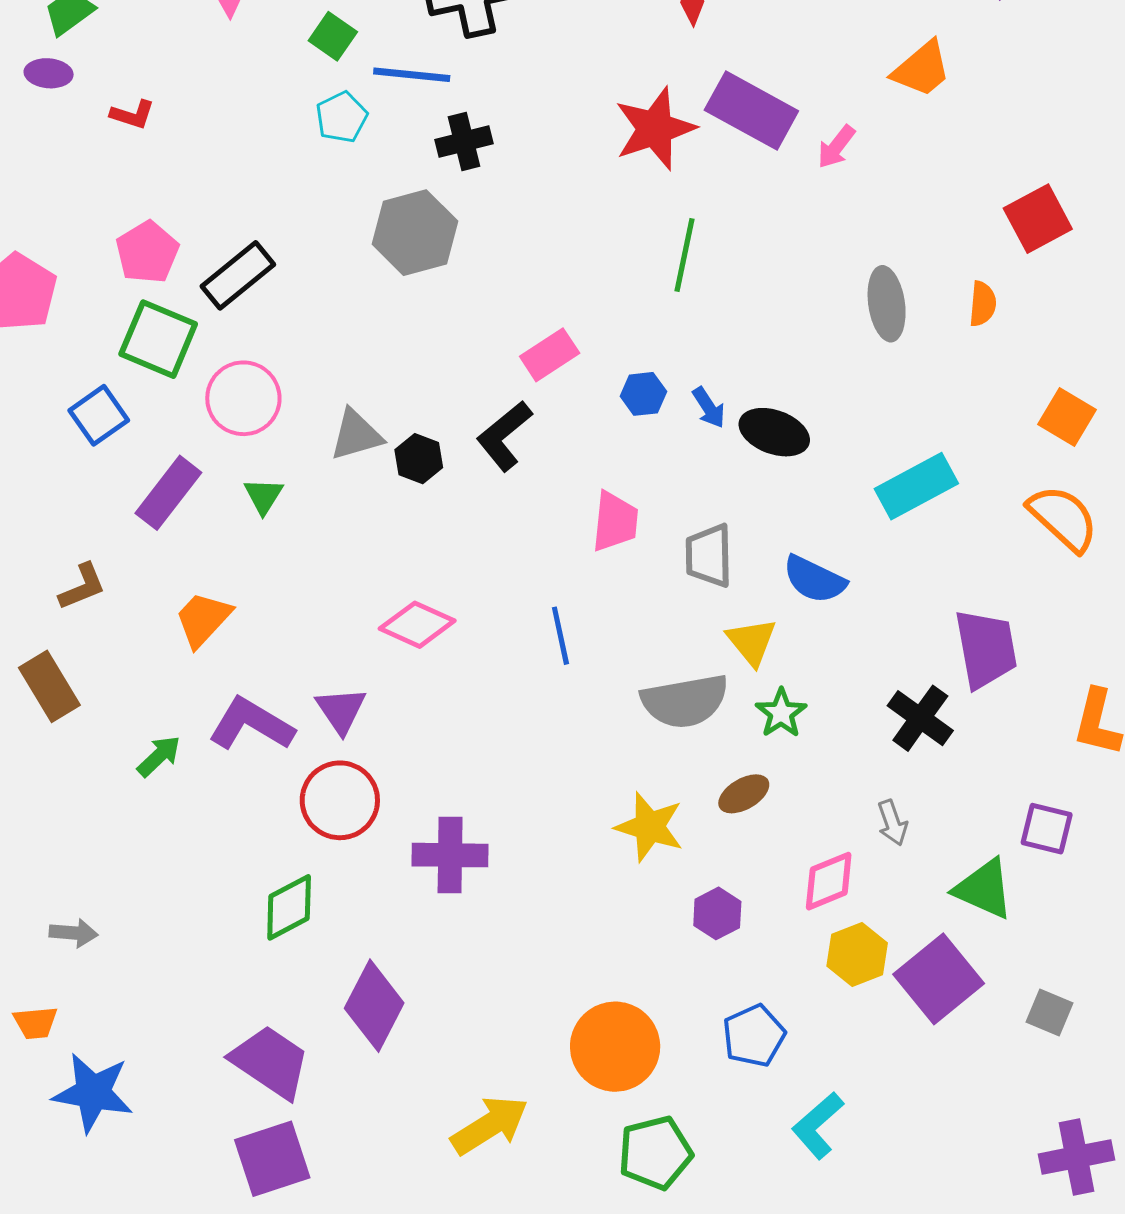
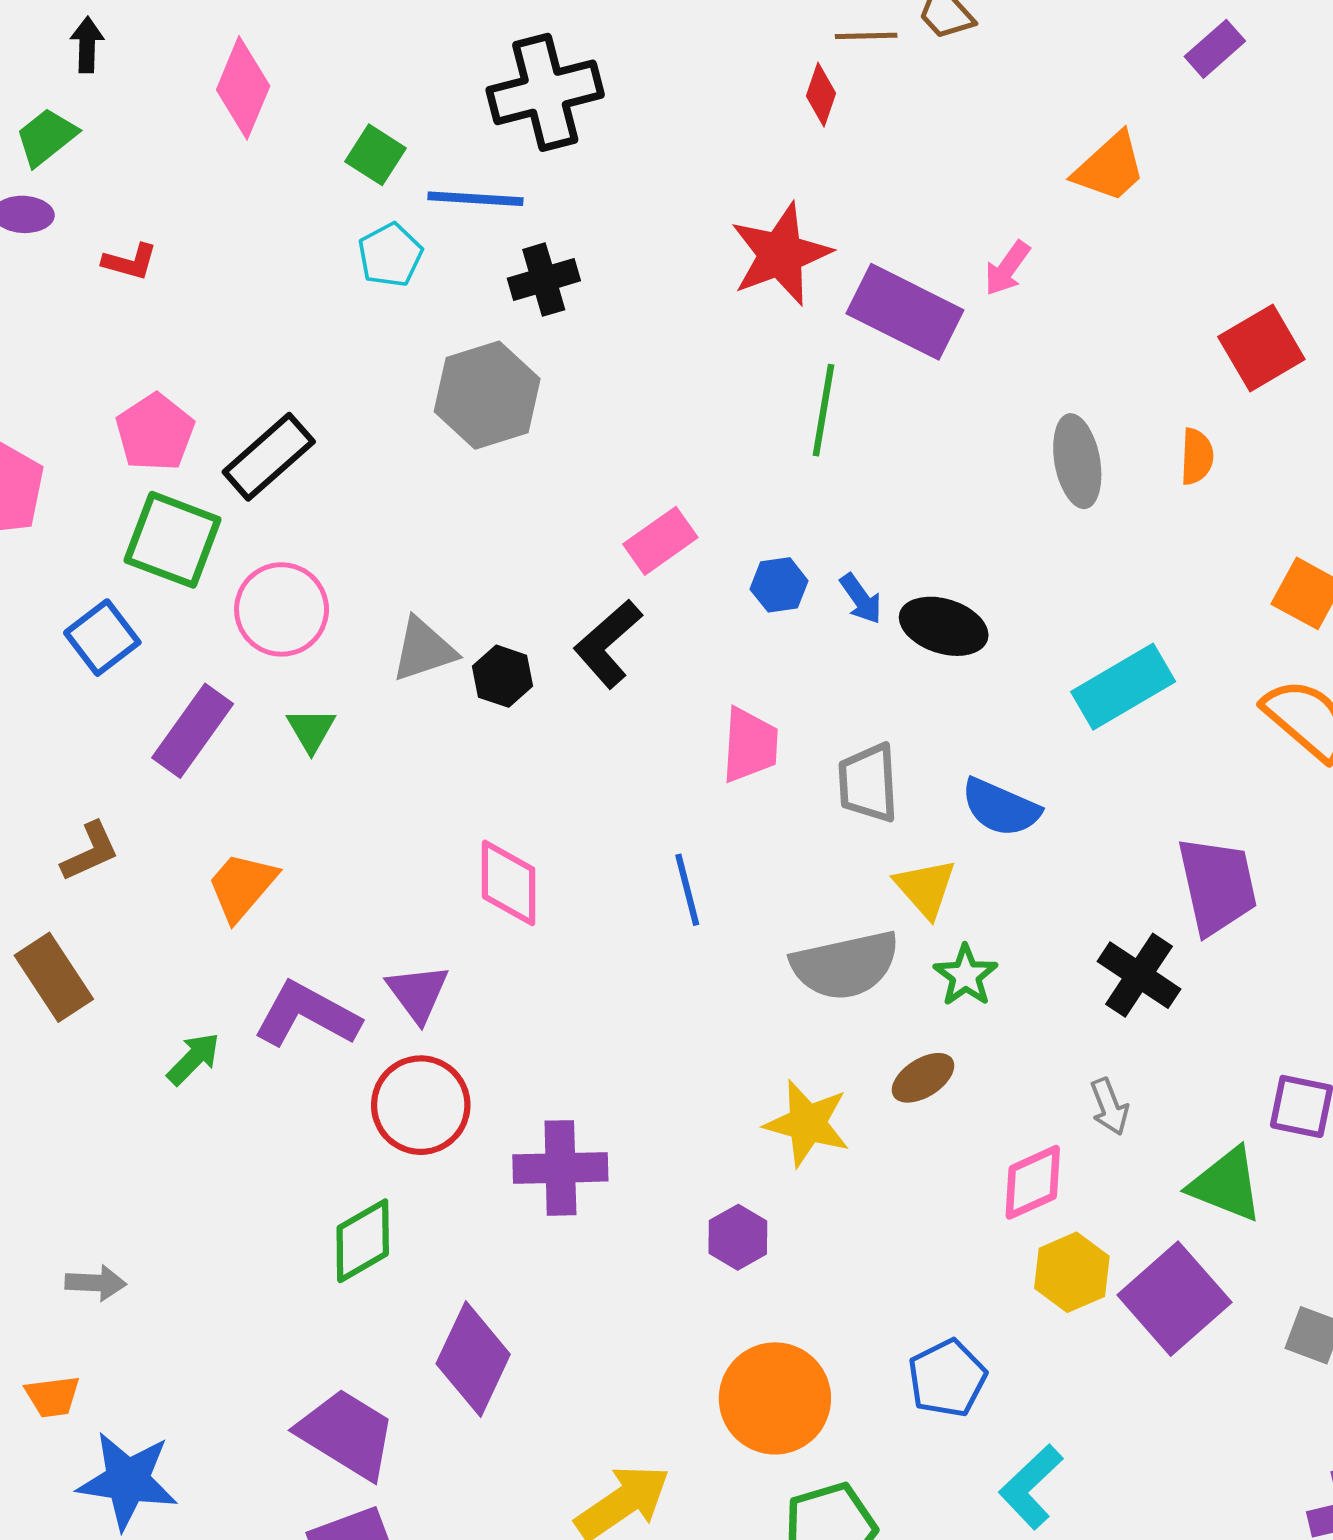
purple rectangle: (751, 111) -> (905, 312), moved
pink diamond: (417, 625) -> (509, 883), turned 68
purple hexagon: (717, 913) -> (738, 1237), moved

